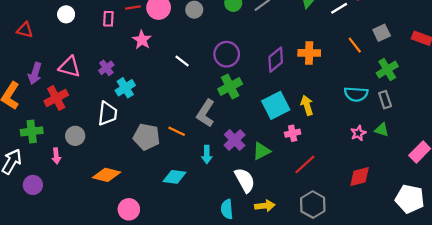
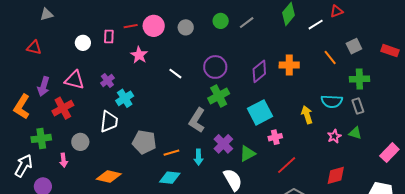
white circle: (66, 14) -> (83, 43), moved
green cross: (387, 70) -> (359, 79), turned 30
yellow arrow: (307, 105) -> (307, 115), moved
orange line: (177, 131) -> (171, 153), moved, turned -42

